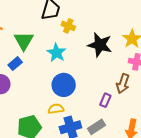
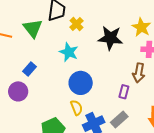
yellow cross: (68, 26) -> (76, 24), turned 32
green triangle: (24, 41) -> (33, 28), moved
yellow semicircle: (56, 109) -> (77, 108), turned 84

